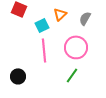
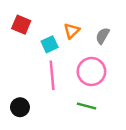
green line: (72, 75) -> (87, 106), turned 70

